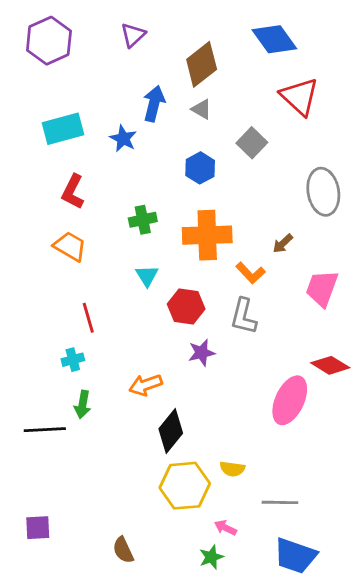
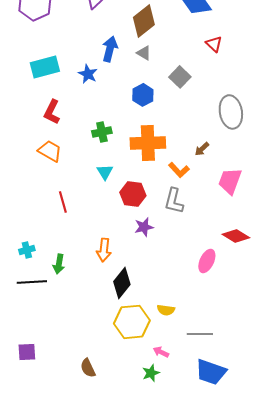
red triangle: (300, 97) -> (214, 44), size x0.6
cyan cross: (73, 360) -> (27, 250), moved
orange arrow: (146, 385) -> (104, 250), turned -65
pink ellipse: (290, 400) -> (207, 261), size x0.7

